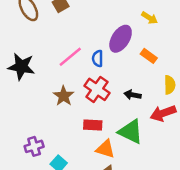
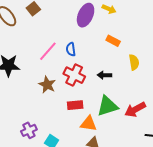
purple ellipse: (121, 39) -> (86, 15), moved
red arrow: (163, 113) -> (135, 110), moved
green triangle: (131, 132) -> (107, 106), turned -35

